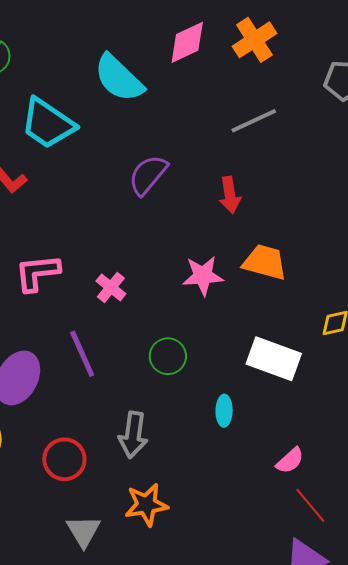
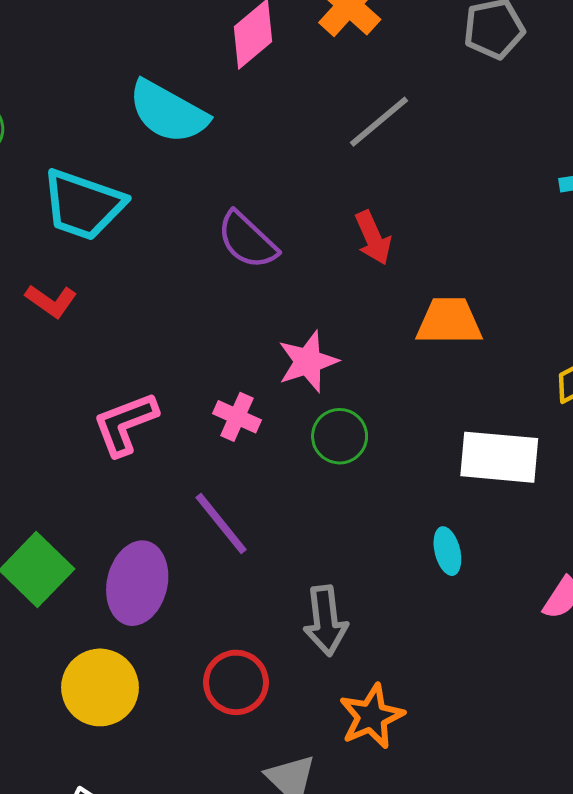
purple semicircle: (148, 175) -> (247, 240), turned -72
pink star: (203, 276) -> (308, 361), moved
green circle: (168, 356) -> (340, 436), moved

